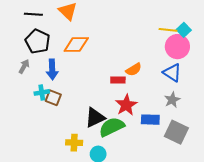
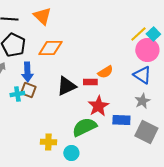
yellow line: (168, 30) -> (138, 34), turned -48
brown square: (53, 98) -> (28, 90), moved
black triangle: (95, 118) -> (66, 86), moved

